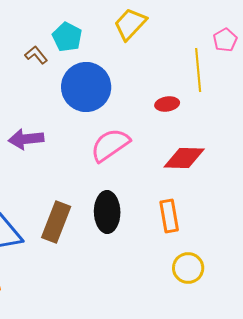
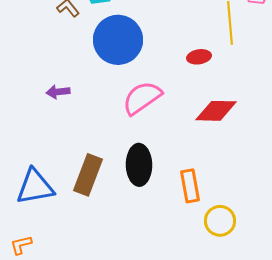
purple arrow: (26, 139) -> (58, 92), size x0.7
orange rectangle: (169, 216) -> (190, 186), moved

